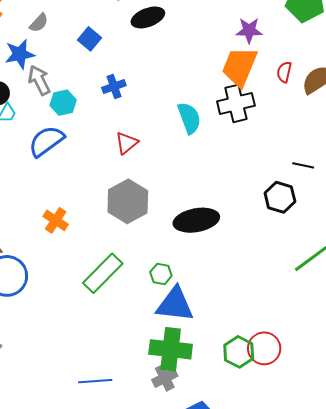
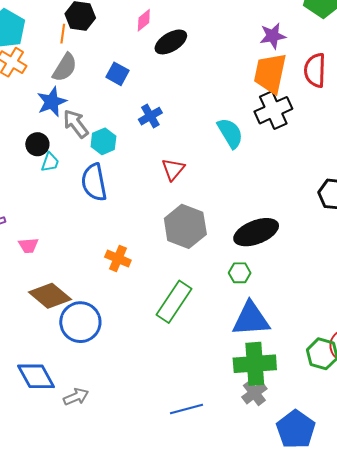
gray semicircle: (39, 23) -> (65, 68), size x1.4
red semicircle: (284, 72) -> (315, 70), size x1.6
blue semicircle: (46, 141) -> (94, 182), turned -54
green hexagon: (161, 274) -> (240, 273), moved

